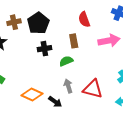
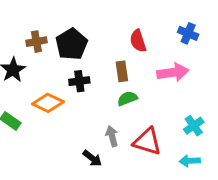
green semicircle: (66, 61) -> (127, 98), moved
orange diamond: (32, 94) -> (48, 103), moved

